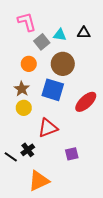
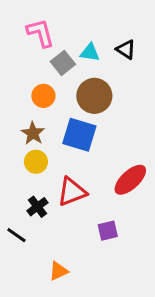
black triangle: (84, 33) -> (126, 49), turned 32
red ellipse: (86, 102) -> (130, 180), moved
black cross: (28, 150) -> (37, 207), moved
orange triangle: (39, 181) -> (58, 271), size x0.6

